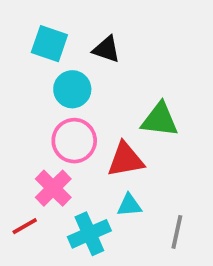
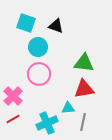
red triangle: (126, 160) -> (84, 89), moved
pink cross: (53, 188) -> (13, 96), moved
gray line: (177, 232) -> (83, 122), moved

